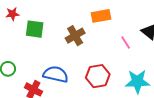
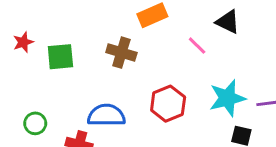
brown cross: (75, 36) -> (121, 53), turned -30

